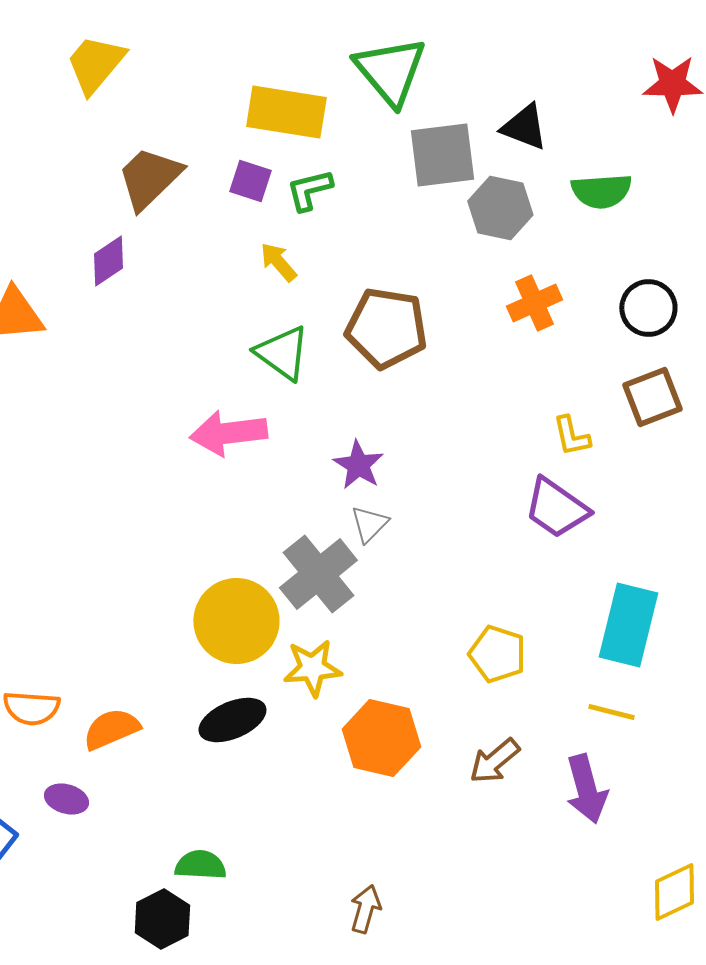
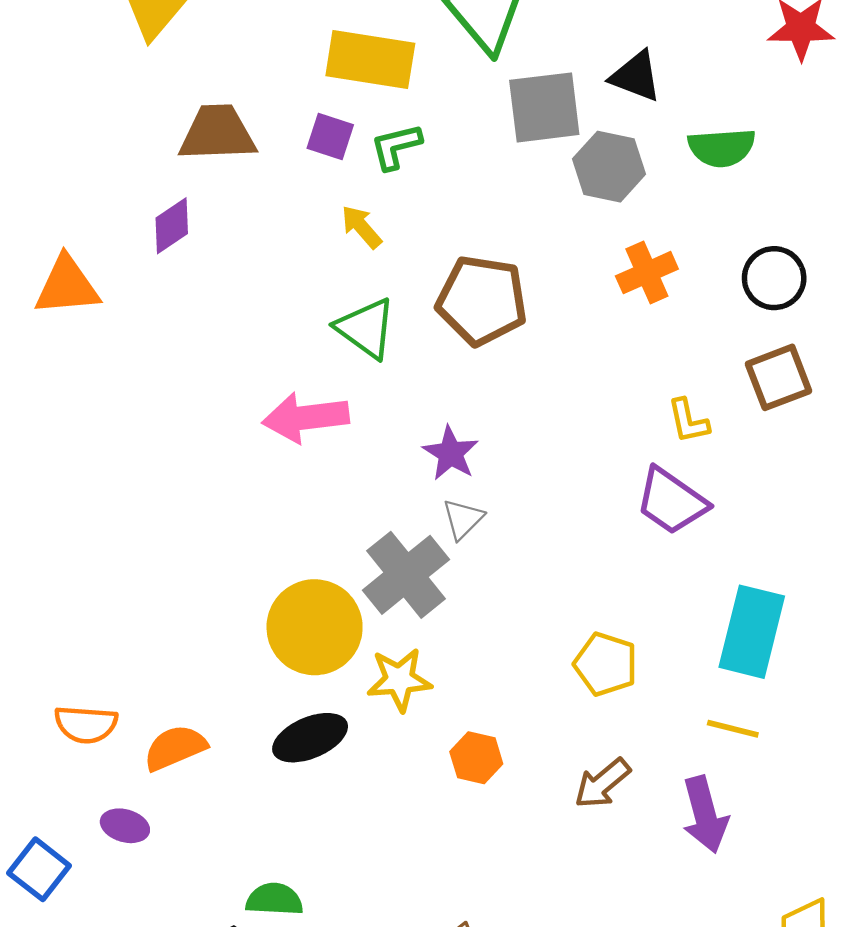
brown trapezoid: (149, 178) -> (218, 133), turned 42
orange hexagon: (381, 738) -> (476, 758), size x0.6

